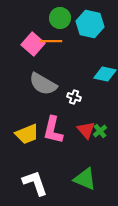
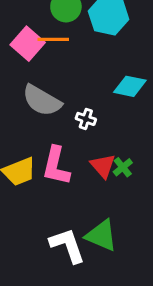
white L-shape: (35, 183) -> (67, 245), moved

